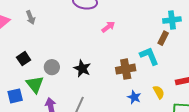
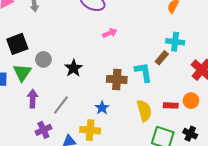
black square: (24, 59) -> (17, 44), size x1.5
yellow semicircle: (159, 92) -> (144, 111), size x1.5
blue star: (134, 97) -> (102, 108), moved

